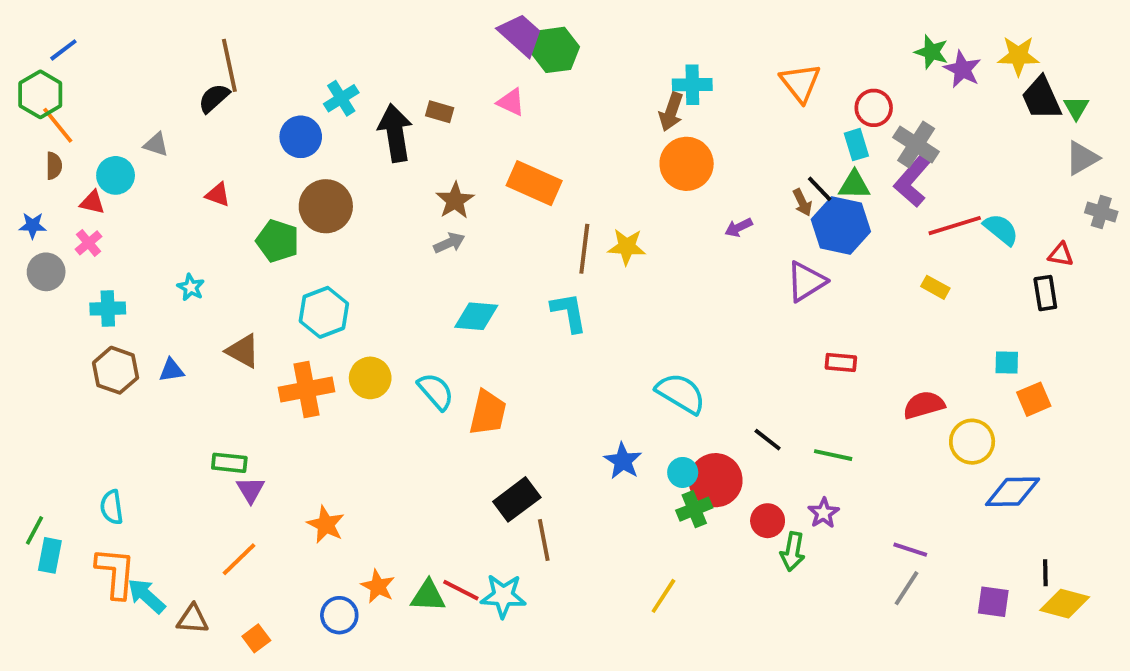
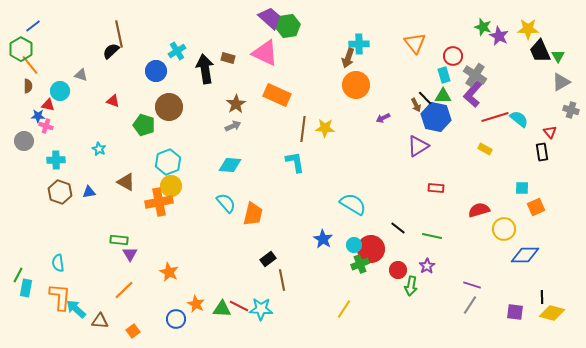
pink triangle: (511, 102) -> (265, 53), size x1.8
blue star: (33, 226) -> (38, 116), moved
pink cross: (89, 243) -> (46, 126), turned -32
red triangle: (1061, 254) -> (550, 132), turned 40
cyan diamond: (476, 316) -> (230, 165), moved
yellow circle: (370, 378) -> (171, 186), moved
black rectangle: (517, 499) -> (268, 259), size x0.7

